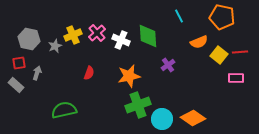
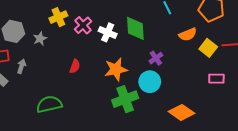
yellow cross: (73, 35) -> (58, 17), moved
pink rectangle: (236, 78) -> (216, 79), moved
cyan circle: (162, 119) -> (150, 82), moved

